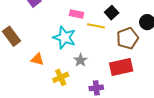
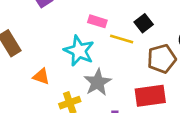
gray star: (80, 60) -> (98, 82), size x1.5

